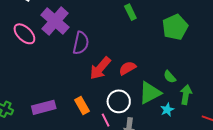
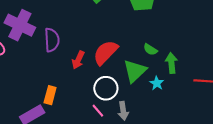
red arrow: (100, 68) -> (78, 60), size x0.7
red semicircle: (127, 68) -> (105, 52), size x1.5
orange rectangle: (82, 105) -> (50, 95), moved, turned 60

